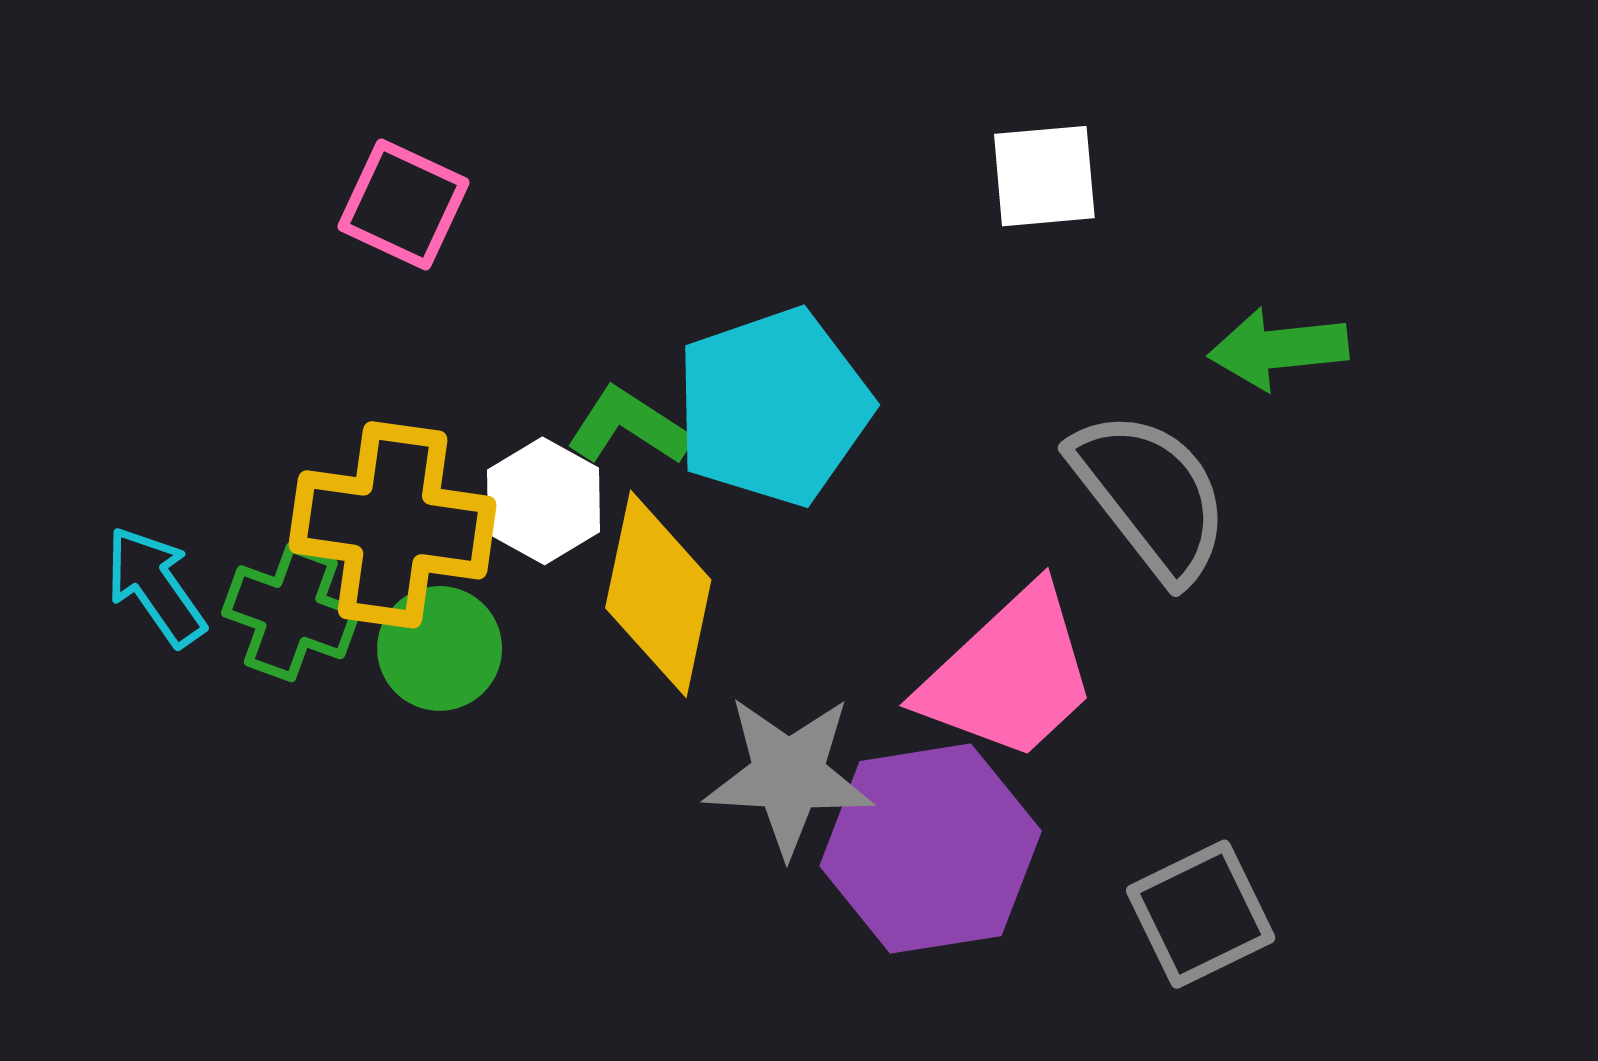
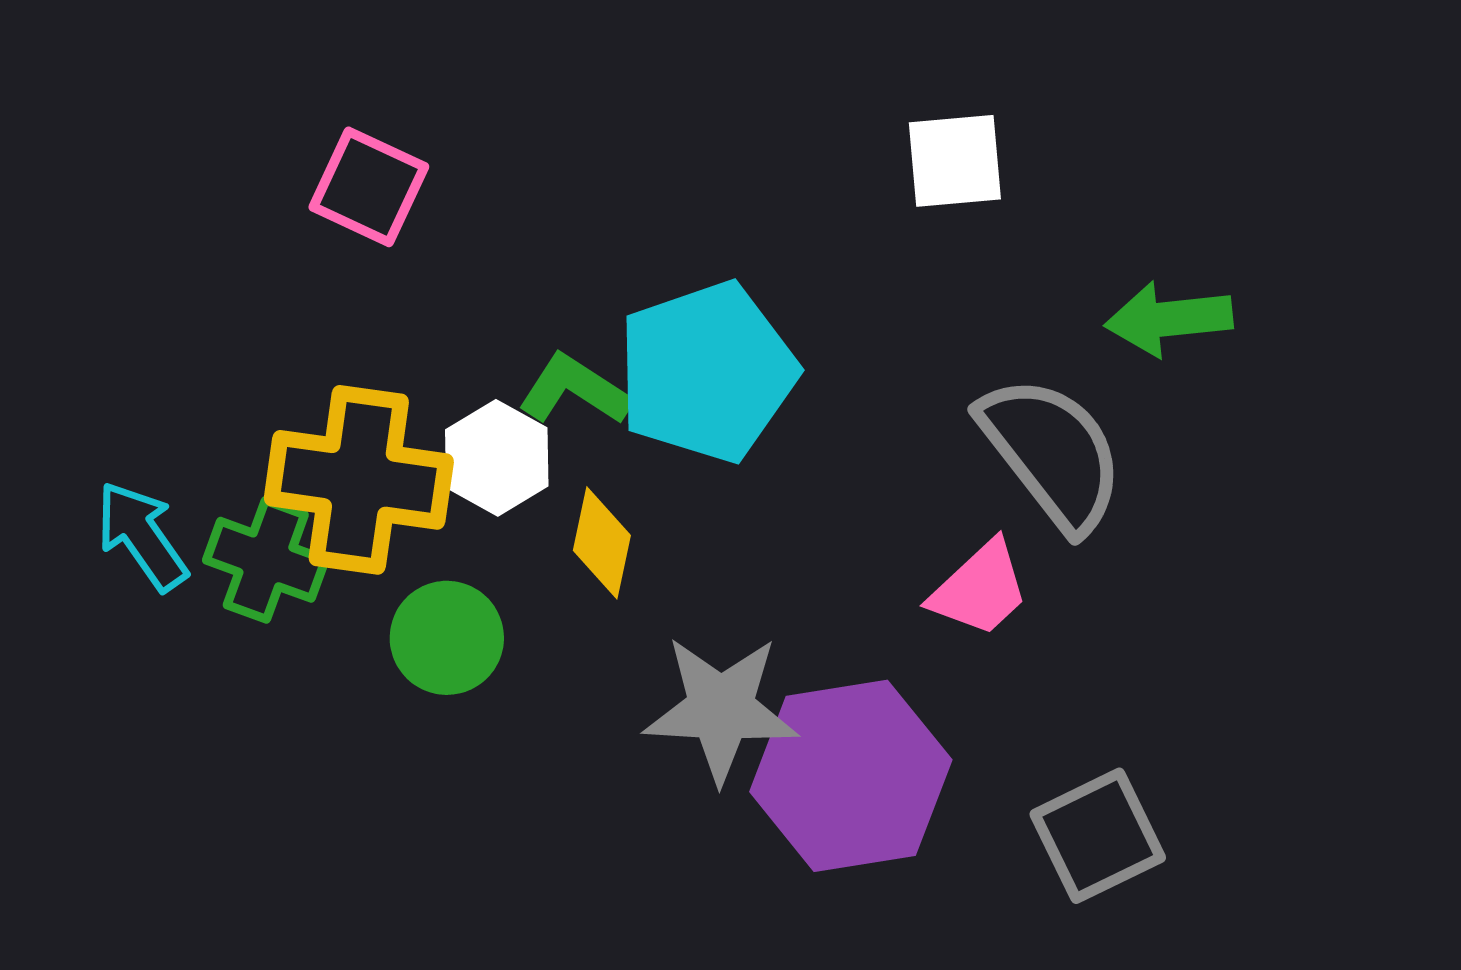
yellow diamond: (658, 594) -> (602, 543), size x0.6
green circle: (440, 648) -> (447, 638), moved
pink trapezoid: (1009, 675) -> (980, 589), moved, size x0.6

